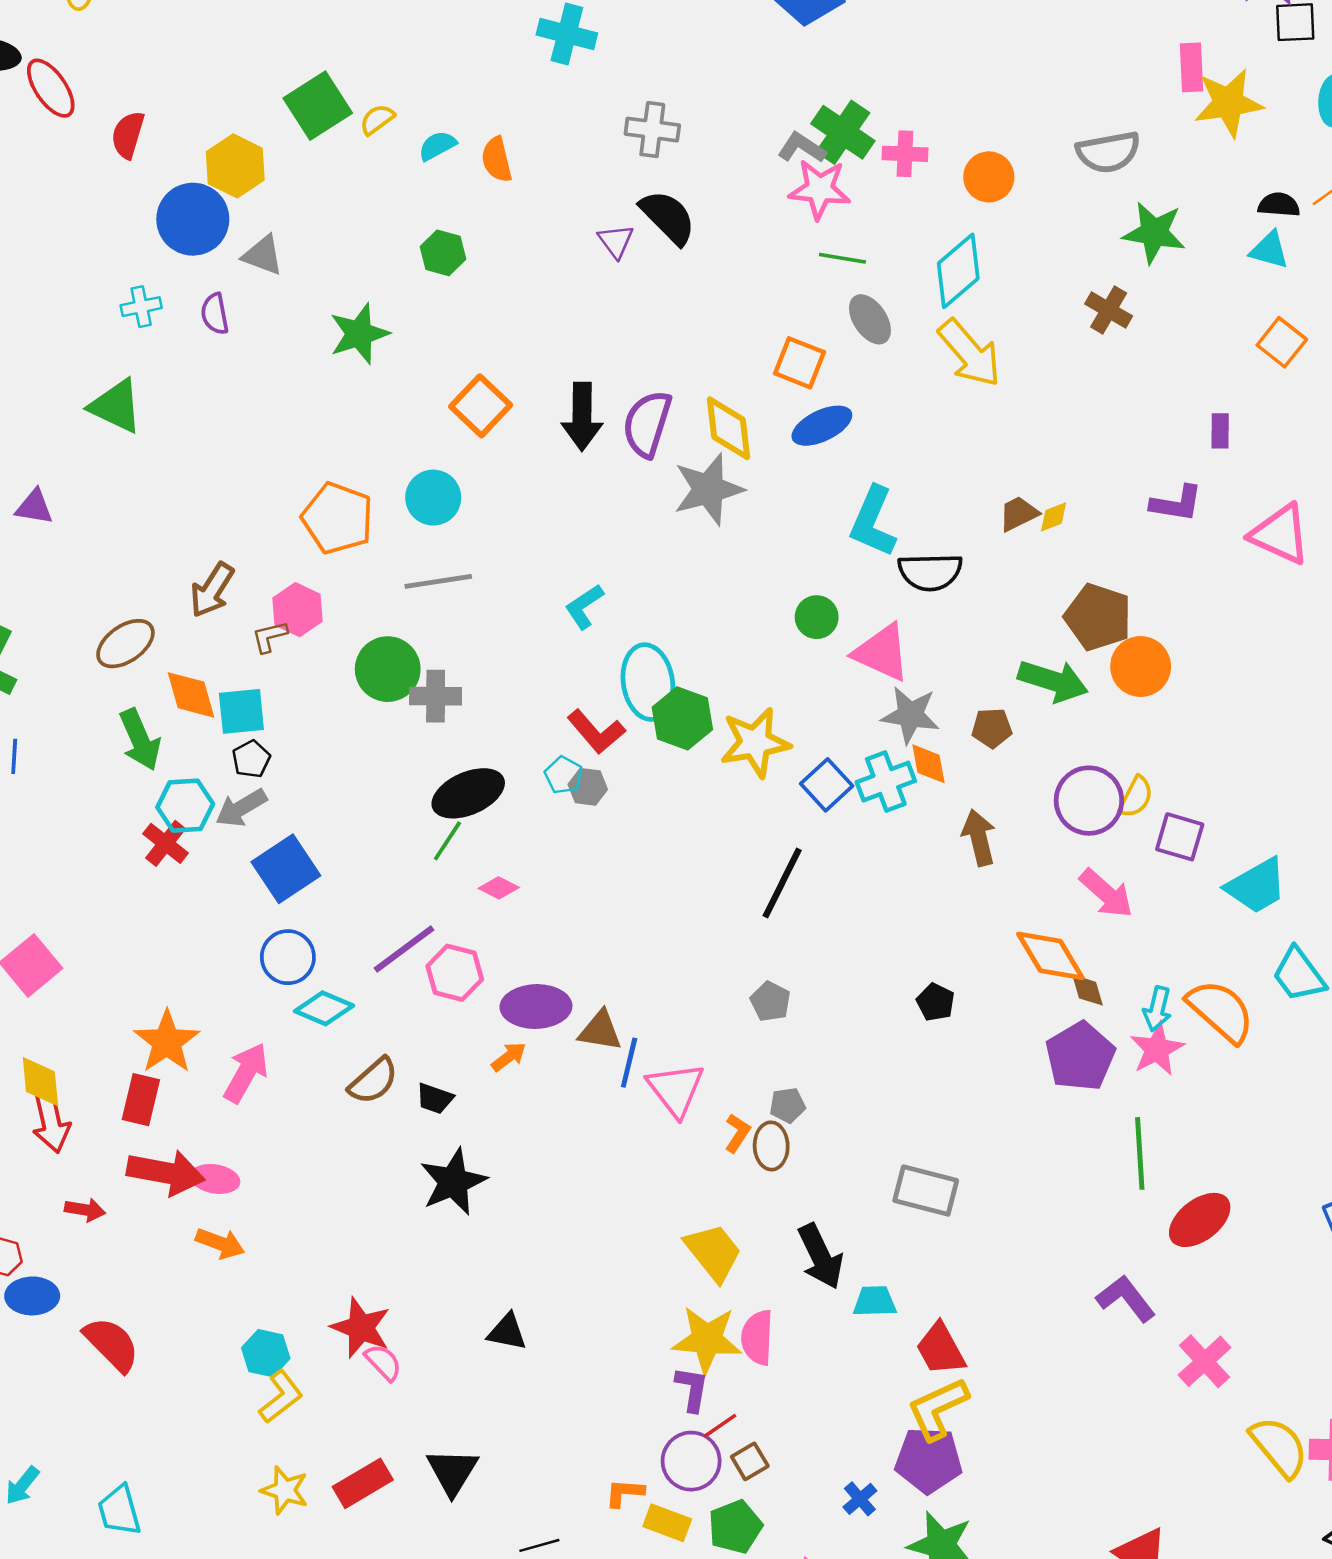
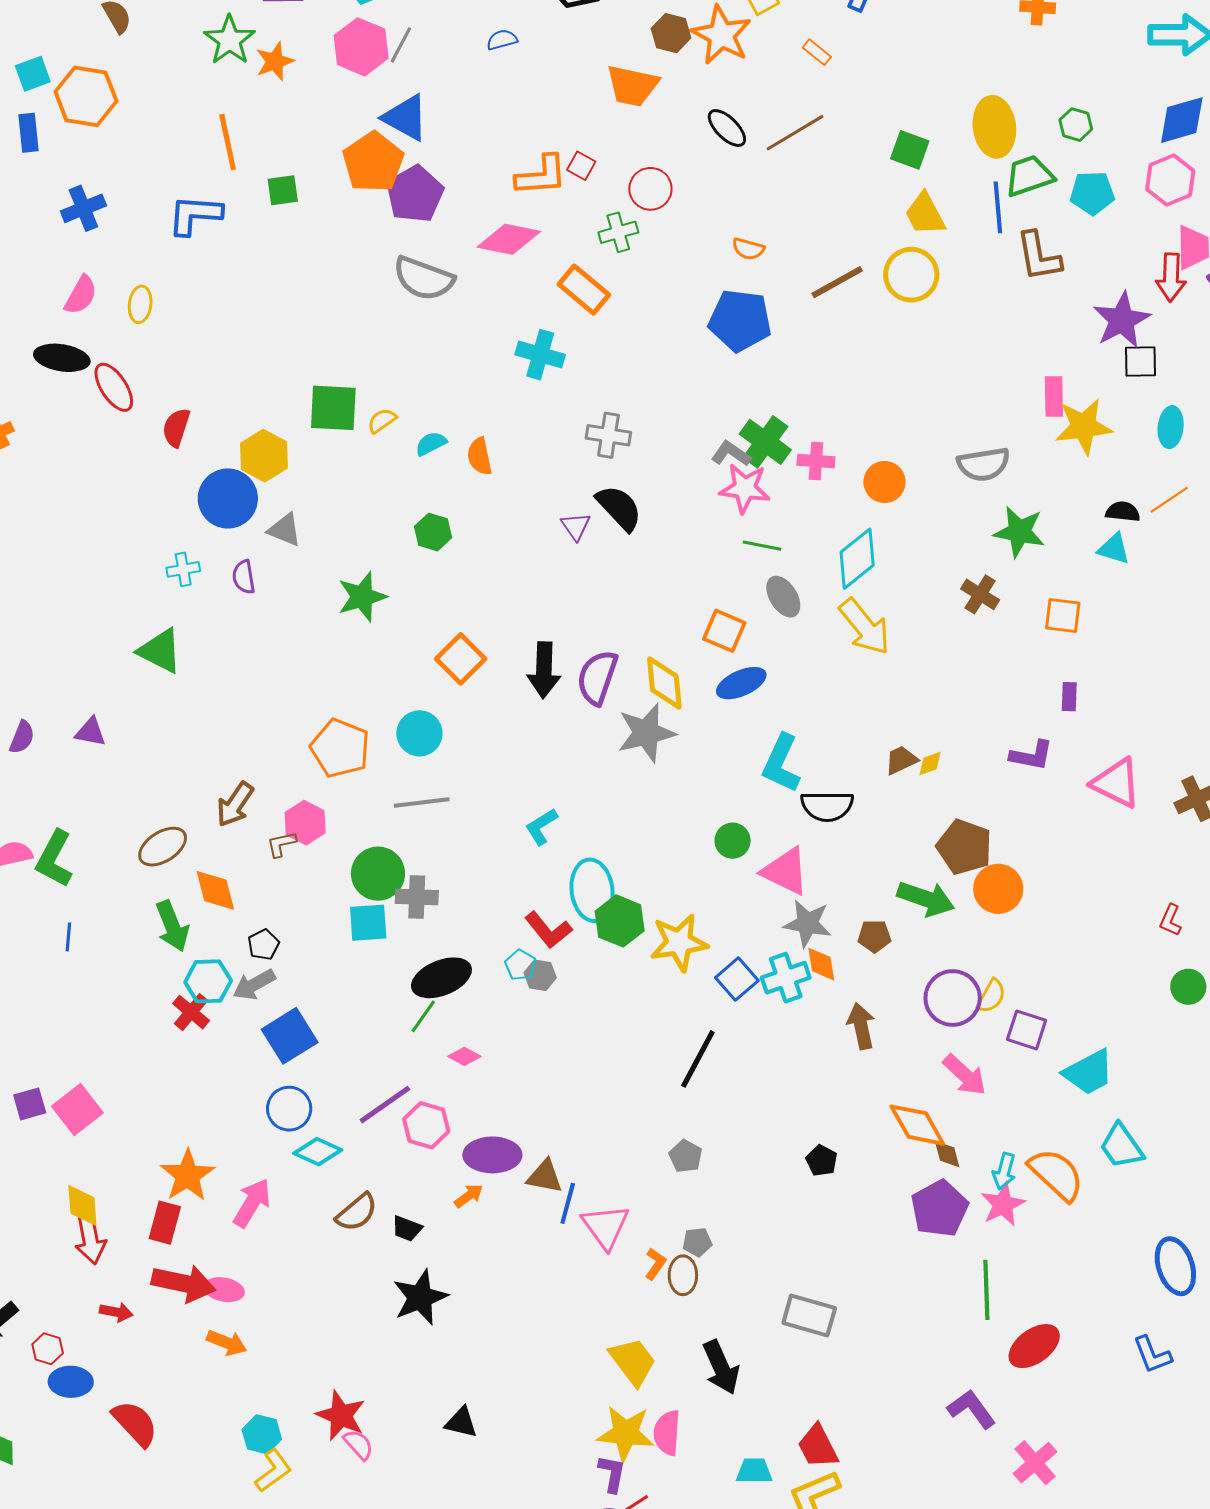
green square: (318, 106) -> (333, 408), turned 34
orange square: (1282, 342) -> (1063, 616), moved, turned -33
cyan square: (241, 711) -> (368, 923), moved
cyan trapezoid: (875, 1301) -> (754, 1471), moved

